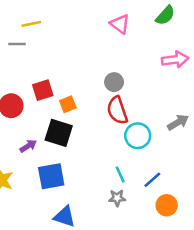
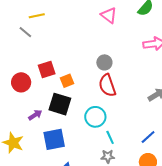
gray line: (17, 44) -> (25, 32), turned 40
cyan circle: (138, 136) -> (95, 117), moved
blue line: (152, 180) -> (148, 137), moved

